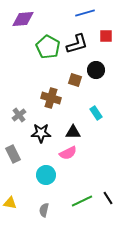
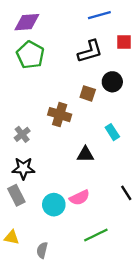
green pentagon: (48, 47) -> (30, 55), moved
black star: (41, 133) -> (23, 168), moved
pink semicircle: (68, 153) -> (80, 198), moved
gray rectangle: (13, 154) -> (16, 195), moved
black line: (108, 198) -> (126, 193), moved
gray semicircle: (44, 210) -> (42, 250), moved

